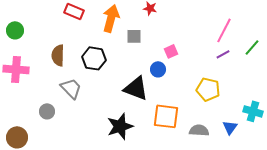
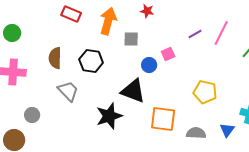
purple line: (223, 54) -> (195, 34), moved
blue circle: (158, 69) -> (149, 65), moved
gray circle: (47, 111) -> (32, 115), moved
black star: (120, 126) -> (109, 116), moved

